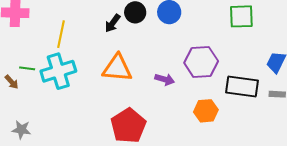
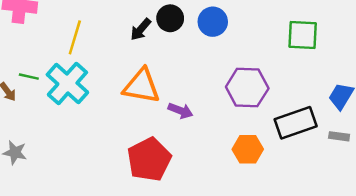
cyan cross: (58, 71) -> (67, 84), turned -36
purple arrow: (165, 79) -> (181, 111), moved
black rectangle: (242, 87) -> (296, 123), turned -32

